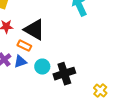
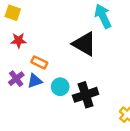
black triangle: (34, 30) -> (84, 44), moved

